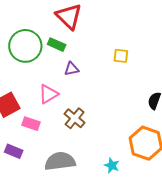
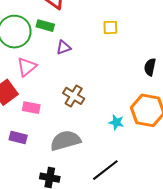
pink triangle: (48, 94) -> (27, 67), moved
cyan star: (112, 165) -> (116, 122), moved

